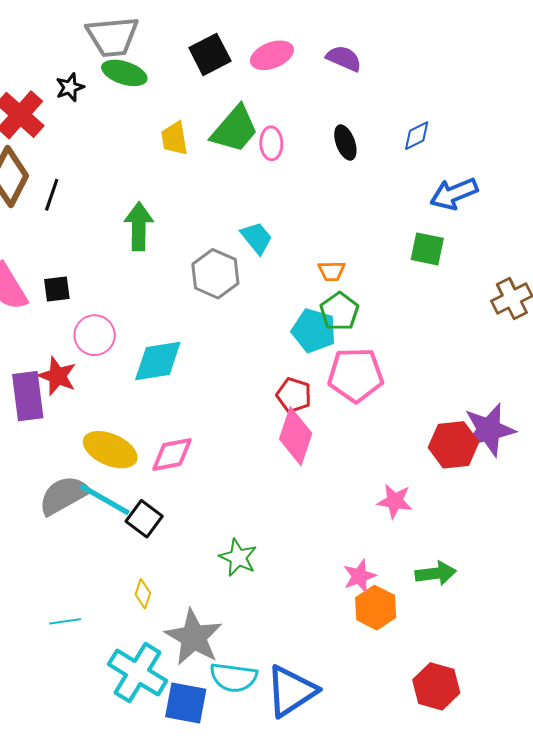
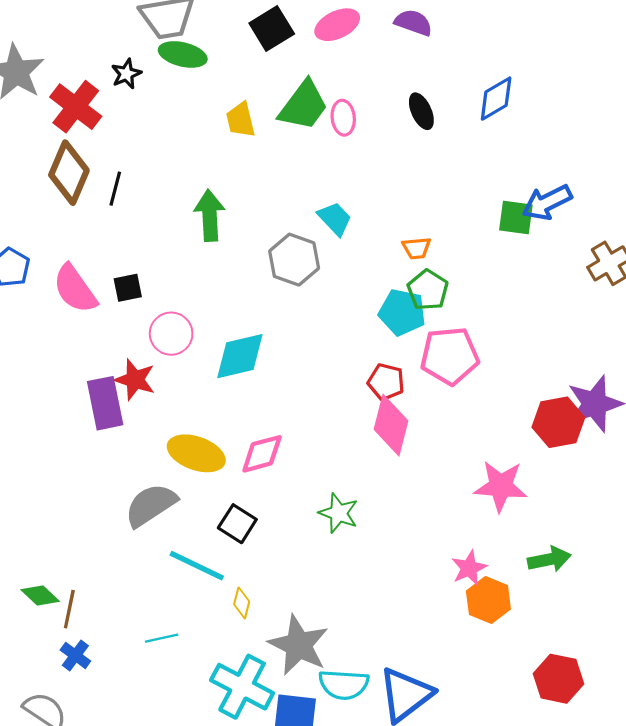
blue diamond: (417, 136) -> (496, 99), size x1.4
blue arrow: (454, 194) -> (547, 202), moved
cyan line: (105, 500) -> (197, 566), moved
pink star: (395, 501) -> (501, 486), size x1.4
green star: (238, 557) -> (339, 513), moved

